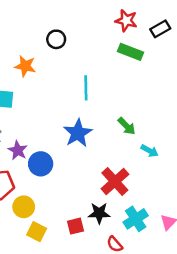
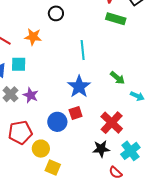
purple star: (18, 150) -> (31, 95), moved
blue circle: (41, 164) -> (57, 122), moved
red square: (75, 226) -> (76, 113), moved

